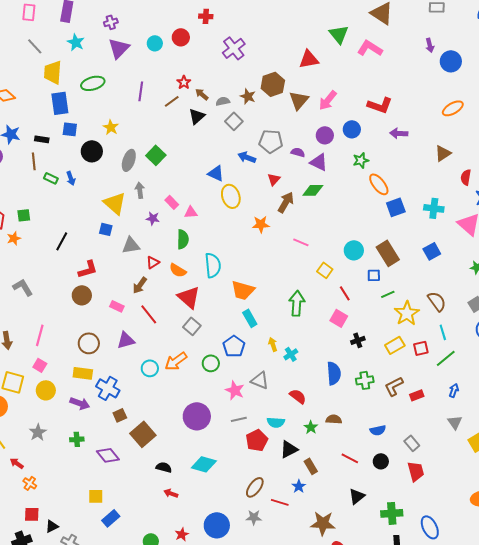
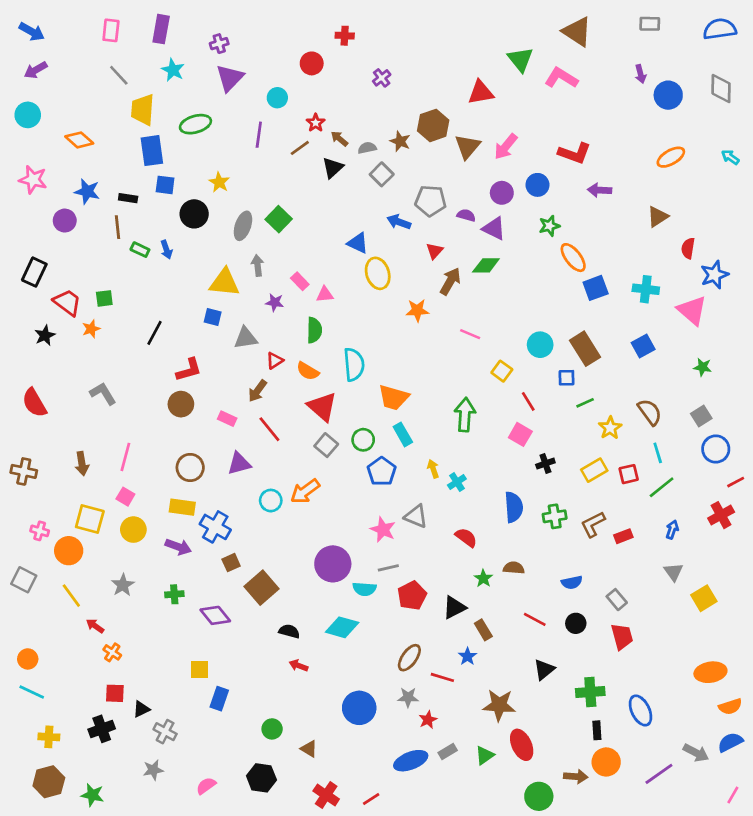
cyan circle: (155, 43) -> (277, 98), moved
purple cross: (234, 48) -> (382, 78), size x0.6
yellow triangle: (115, 203) -> (224, 283), turned -35
yellow star: (407, 313) -> (610, 428), size x0.7
green circle: (211, 363) -> (363, 440), moved
cyan semicircle: (276, 422) -> (364, 589), moved
blue rectangle: (111, 518) -> (219, 699), turned -30
red star: (182, 534) -> (428, 720), moved

